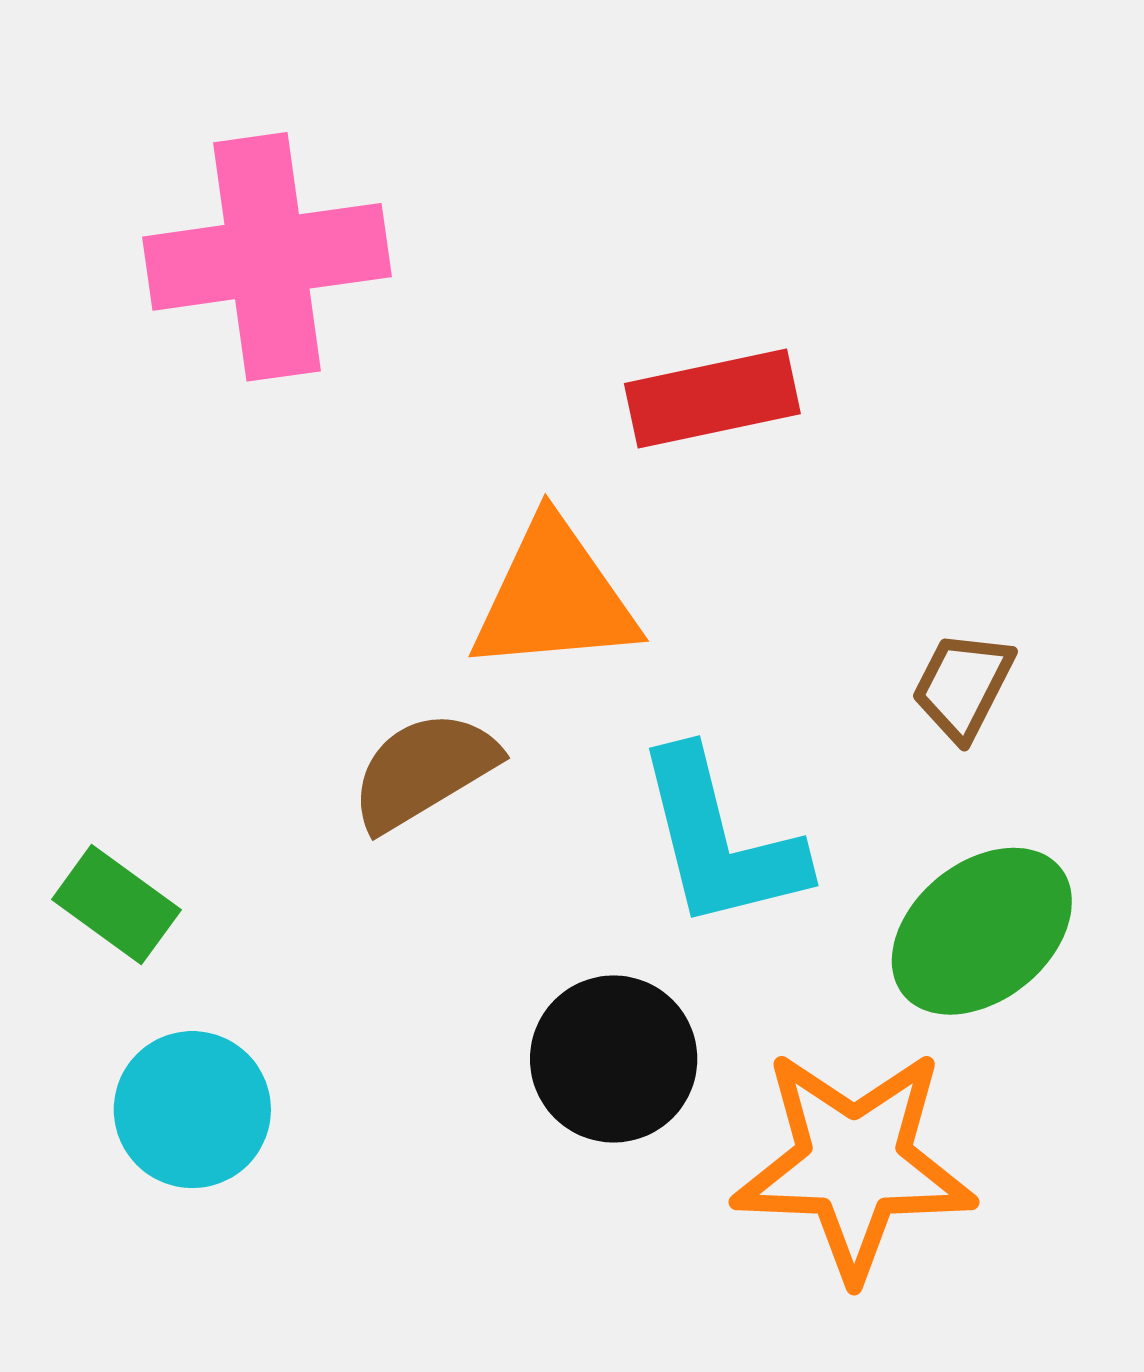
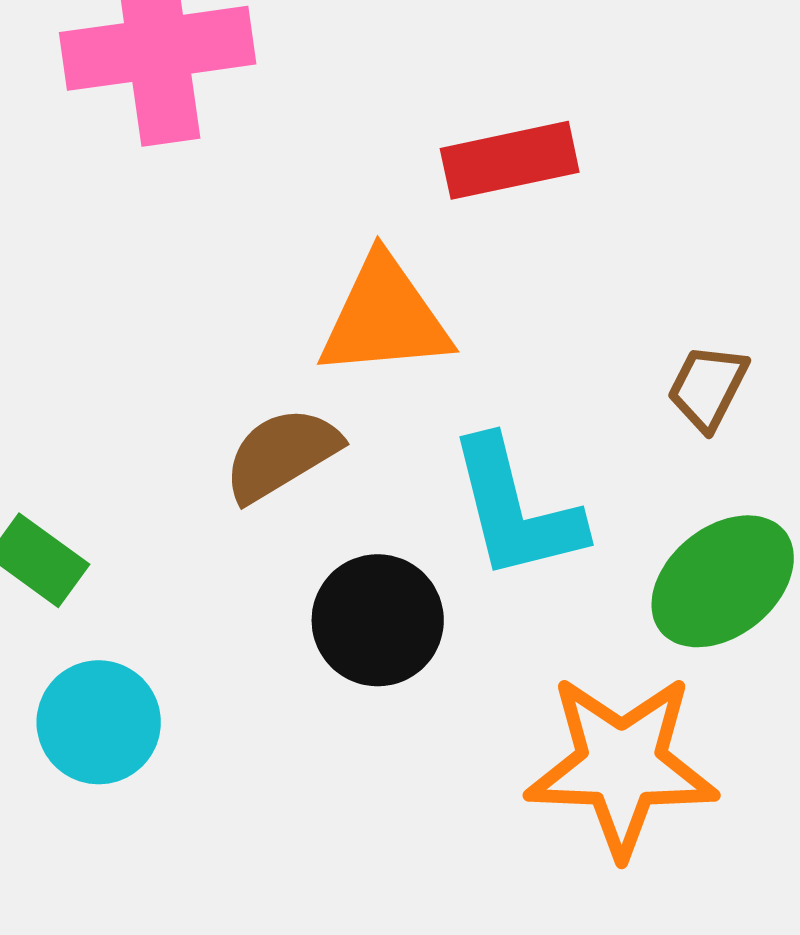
black circle: (614, 1059) -> (378, 620), moved

